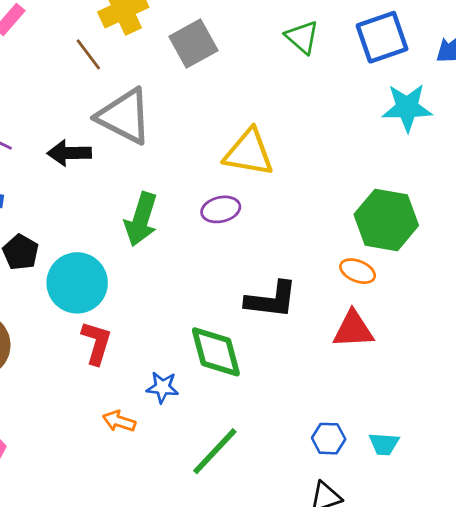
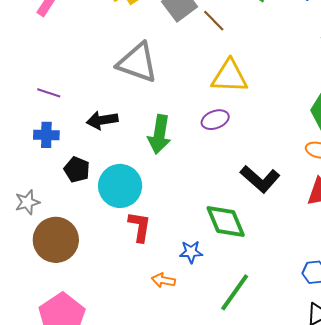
brown line: (88, 54) -> (214, 21), moved
black arrow: (69, 153) -> (102, 120), moved
black L-shape: (271, 300) -> (260, 179), turned 42

